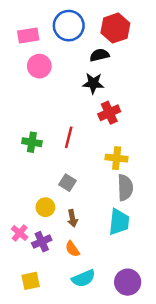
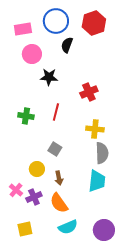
black semicircle: (99, 55) -> (67, 45), moved, turned -56
black star: (93, 83) -> (49, 77), moved
orange semicircle: (72, 249) -> (59, 203), size x1.5

